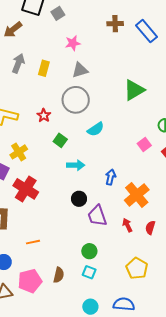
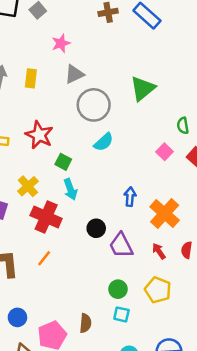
gray circle: (76, 100) -> (94, 105), moved
red star: (44, 115) -> (39, 135), size x1.6
yellow cross: (19, 152) -> (28, 186), moved
cyan arrow: (76, 165) -> (70, 189), moved, turned 78
red cross: (26, 189) -> (46, 217), moved
orange line: (33, 242) -> (44, 258), moved, turned -32
yellow pentagon: (137, 268) -> (158, 290), moved

